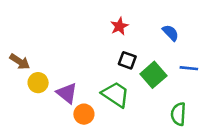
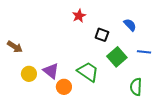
red star: (119, 26) -> (79, 16), moved
black square: (127, 60) -> (102, 35), moved
yellow circle: (38, 83) -> (29, 74), moved

